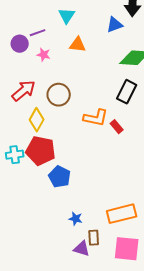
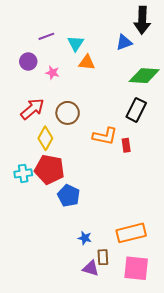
cyan triangle: (67, 16) -> (76, 43), moved
purple line: (38, 33) -> (46, 36), moved
red rectangle: (117, 127) -> (126, 145), turned 32

